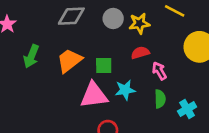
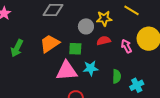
gray circle: (113, 18) -> (86, 26), moved
green arrow: (31, 56) -> (17, 48), moved
pink arrow: (159, 71) -> (126, 46), moved

